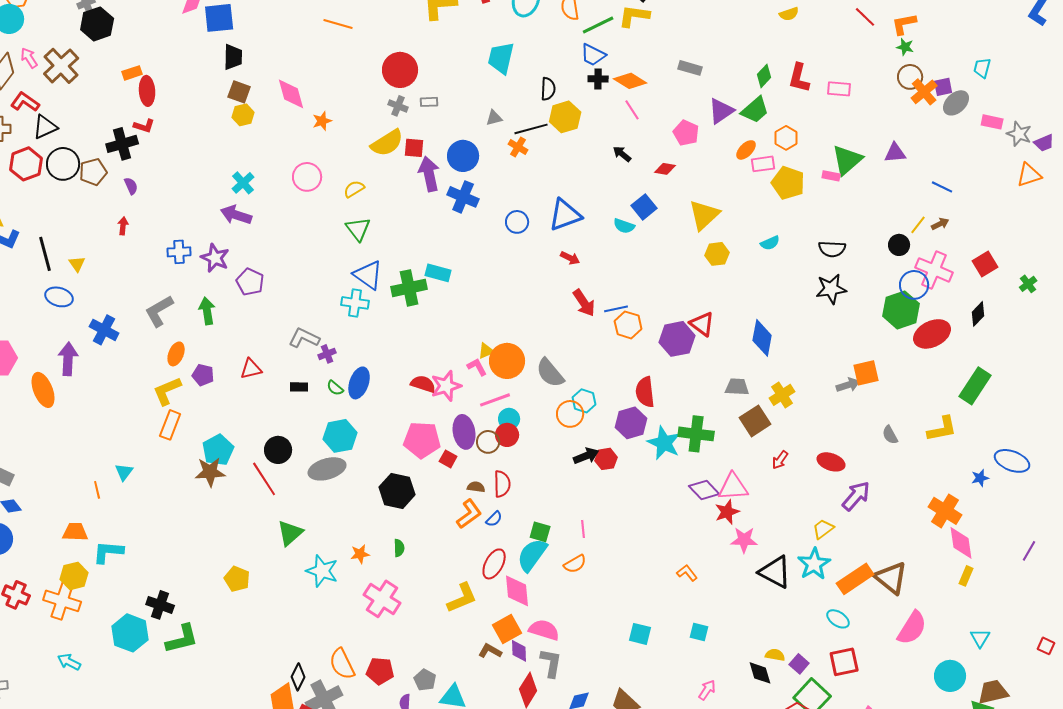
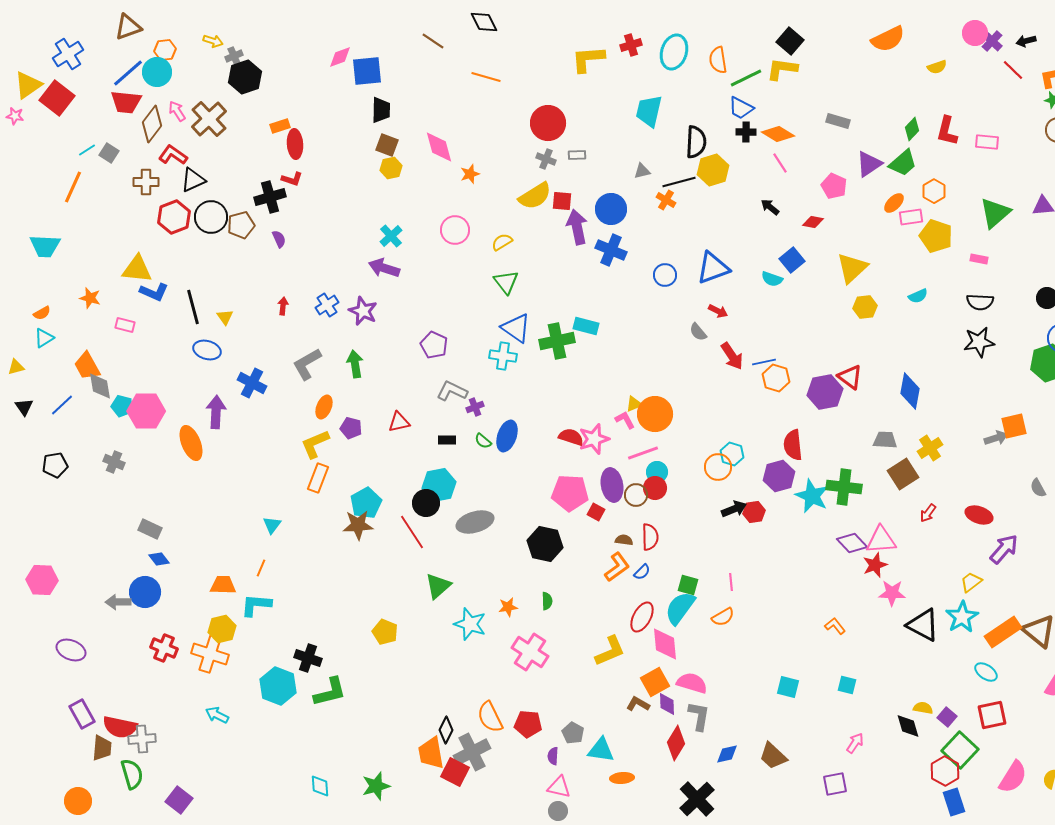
black semicircle: (548, 89) -> (696, 142), size x1.4
pink rectangle: (831, 176) -> (979, 259), moved
red arrow: (123, 226) -> (283, 306), moved
blue cross: (179, 252) -> (327, 305), turned -30
purple pentagon: (250, 282) -> (434, 345), moved
gray semicircle: (550, 373) -> (698, 332), moved, size x0.6
cyan hexagon: (340, 436) -> (439, 485), moved
orange line: (97, 490) -> (261, 568), moved, turned 36

